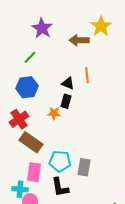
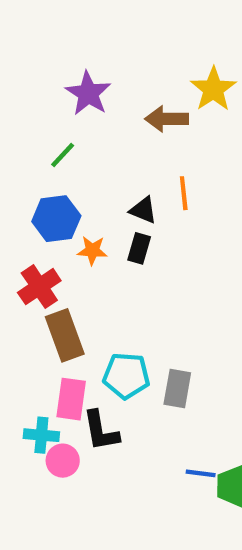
orange star: (54, 113) -> (92, 250), moved
brown rectangle: (31, 142) -> (65, 335), turned 35
black L-shape: (60, 187) -> (101, 431), moved

